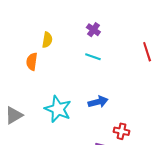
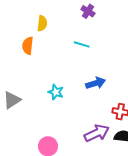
cyan line: (93, 57) -> (82, 44), moved
cyan star: (58, 109) -> (56, 92), size x0.6

